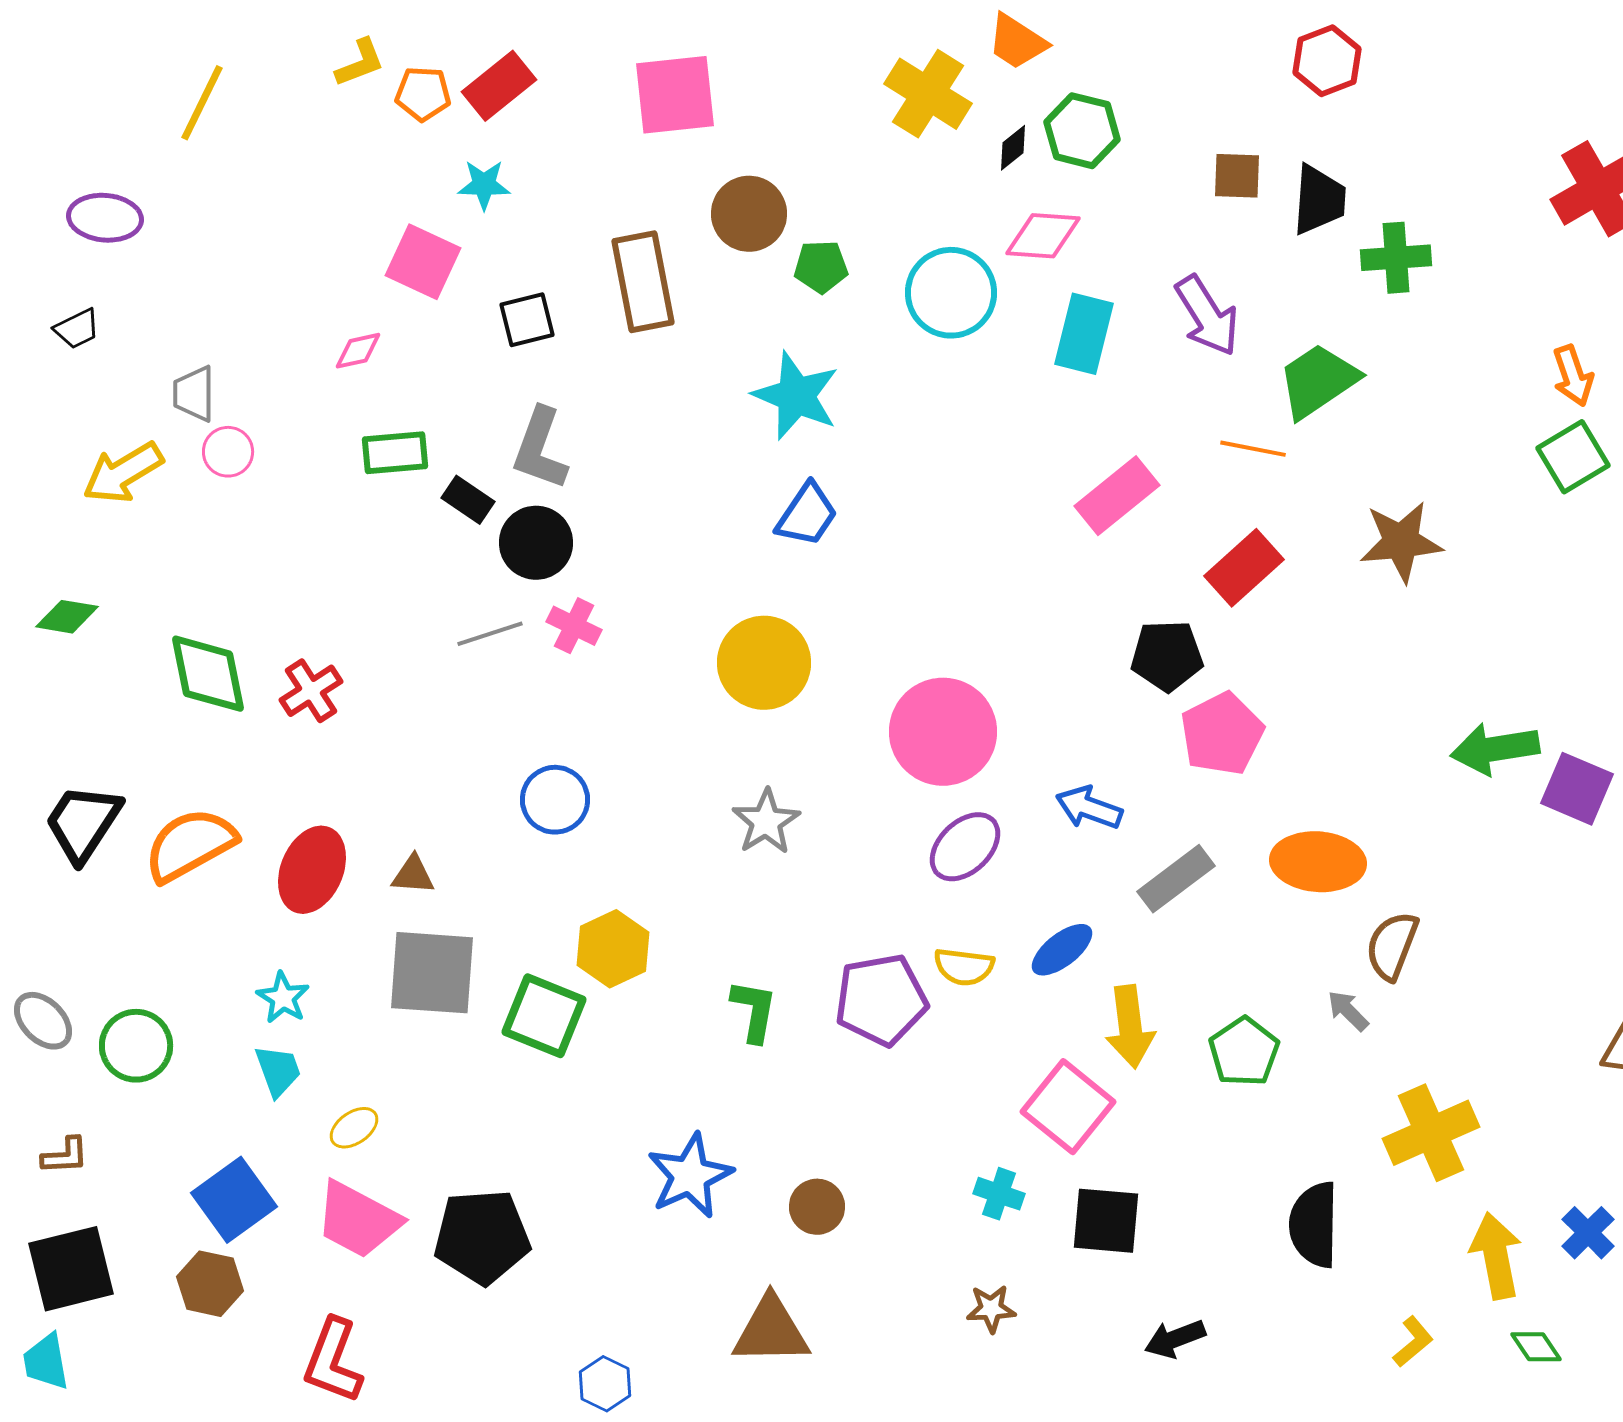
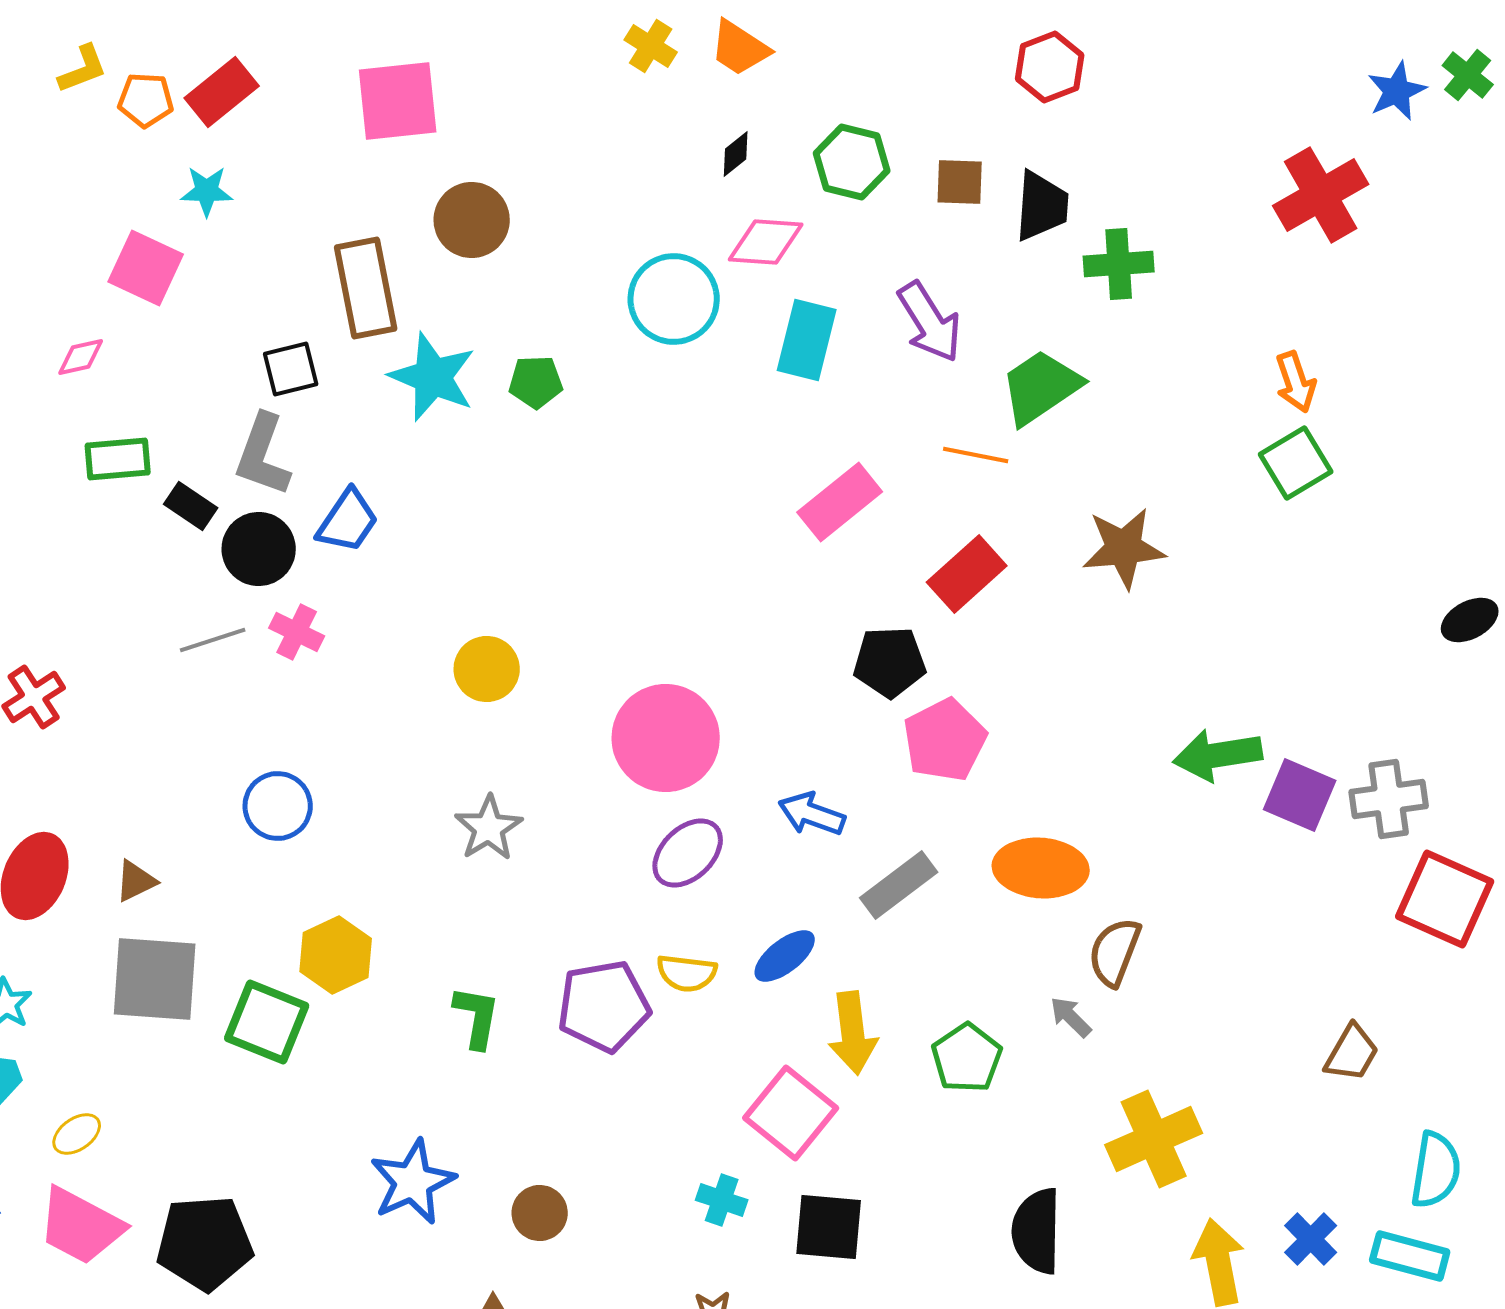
yellow cross: (928, 94) -> (651, 46), moved, size x0.6
green hexagon: (1082, 131) -> (852, 162), moved
green pentagon: (821, 267) -> (536, 382), moved
black square: (527, 320) -> (291, 369), moved
cyan star: (796, 396) -> (433, 377), moved
blue trapezoid: (807, 515) -> (348, 521), moved
yellow circle: (764, 663) -> (487, 669), size x0.7
brown triangle: (413, 875) -> (136, 881), turned -30

